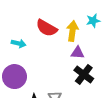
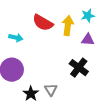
purple triangle: (78, 53) -> (88, 40), moved

